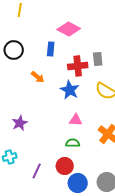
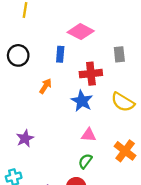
gray rectangle: (98, 59) -> (119, 54), moved
orange arrow: (38, 77) -> (45, 86), turned -96
green semicircle: (73, 143) -> (85, 161), turned -56

